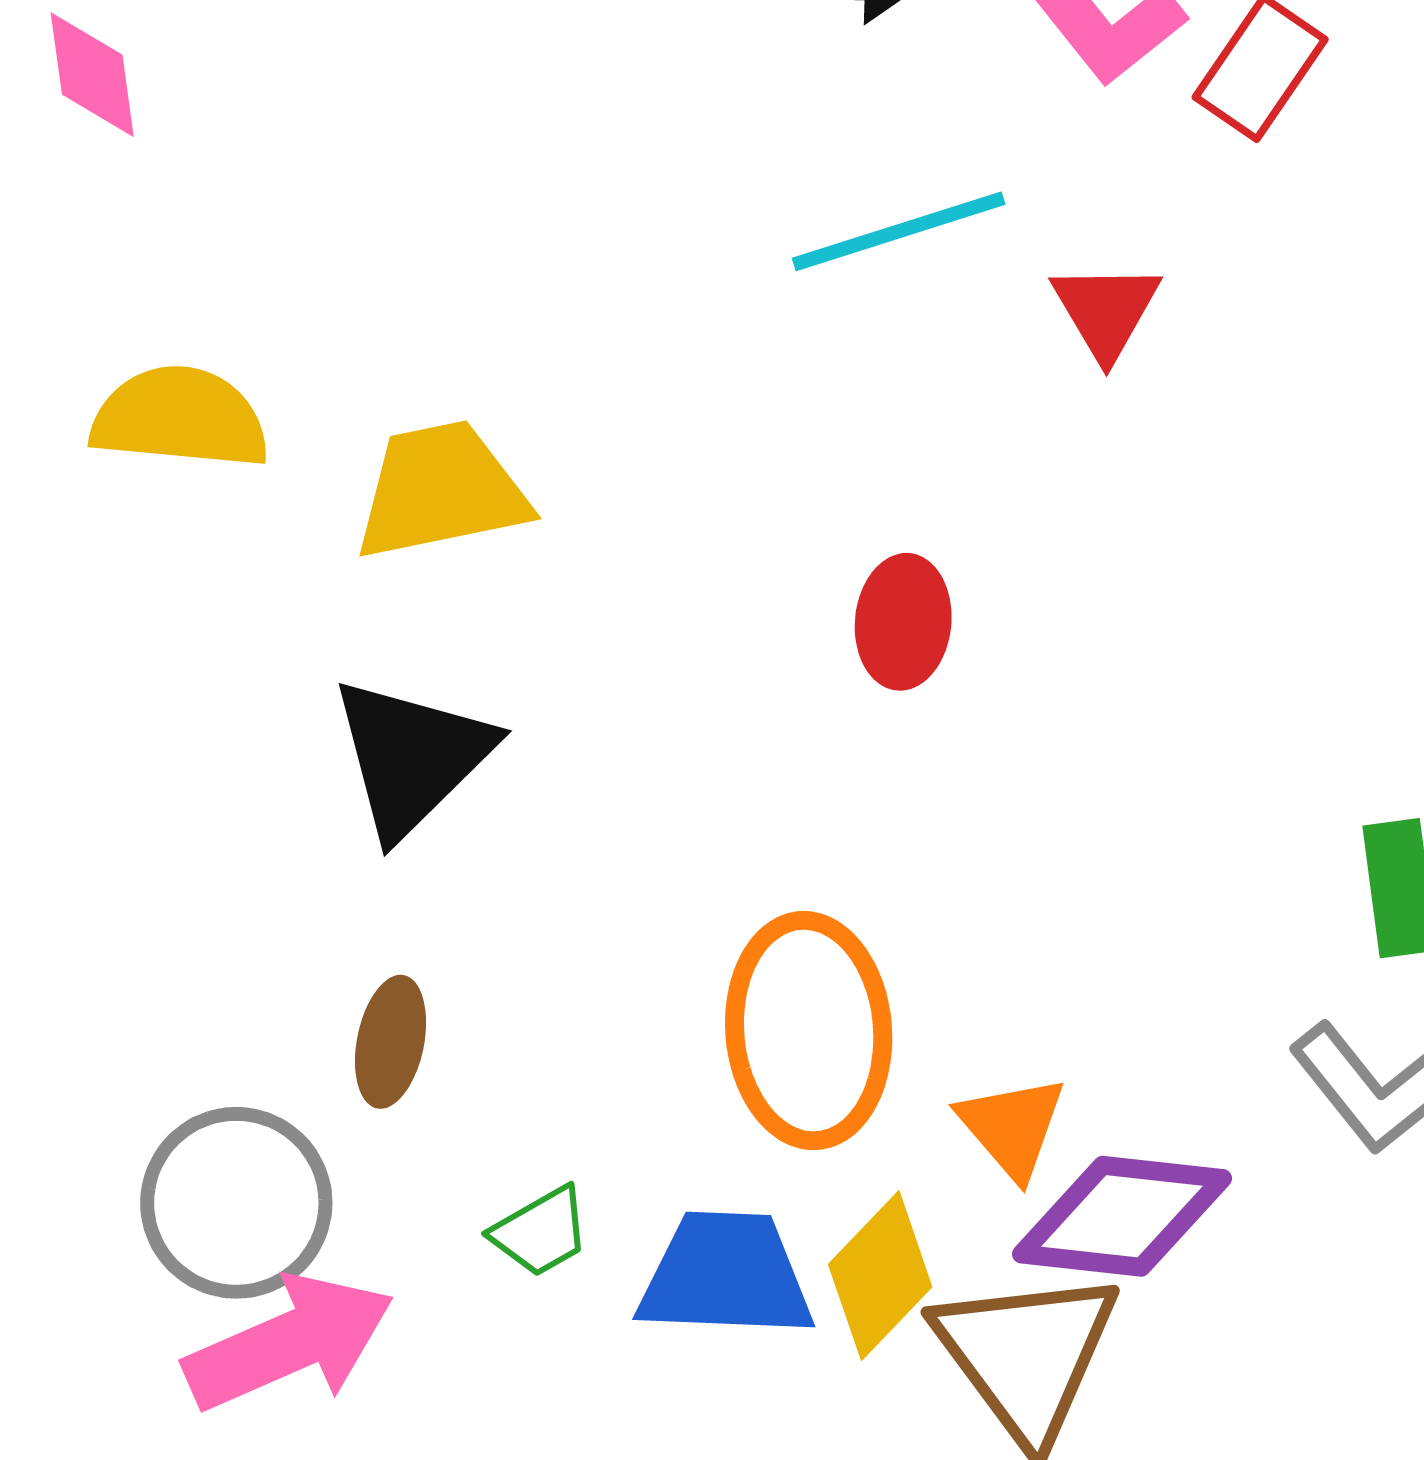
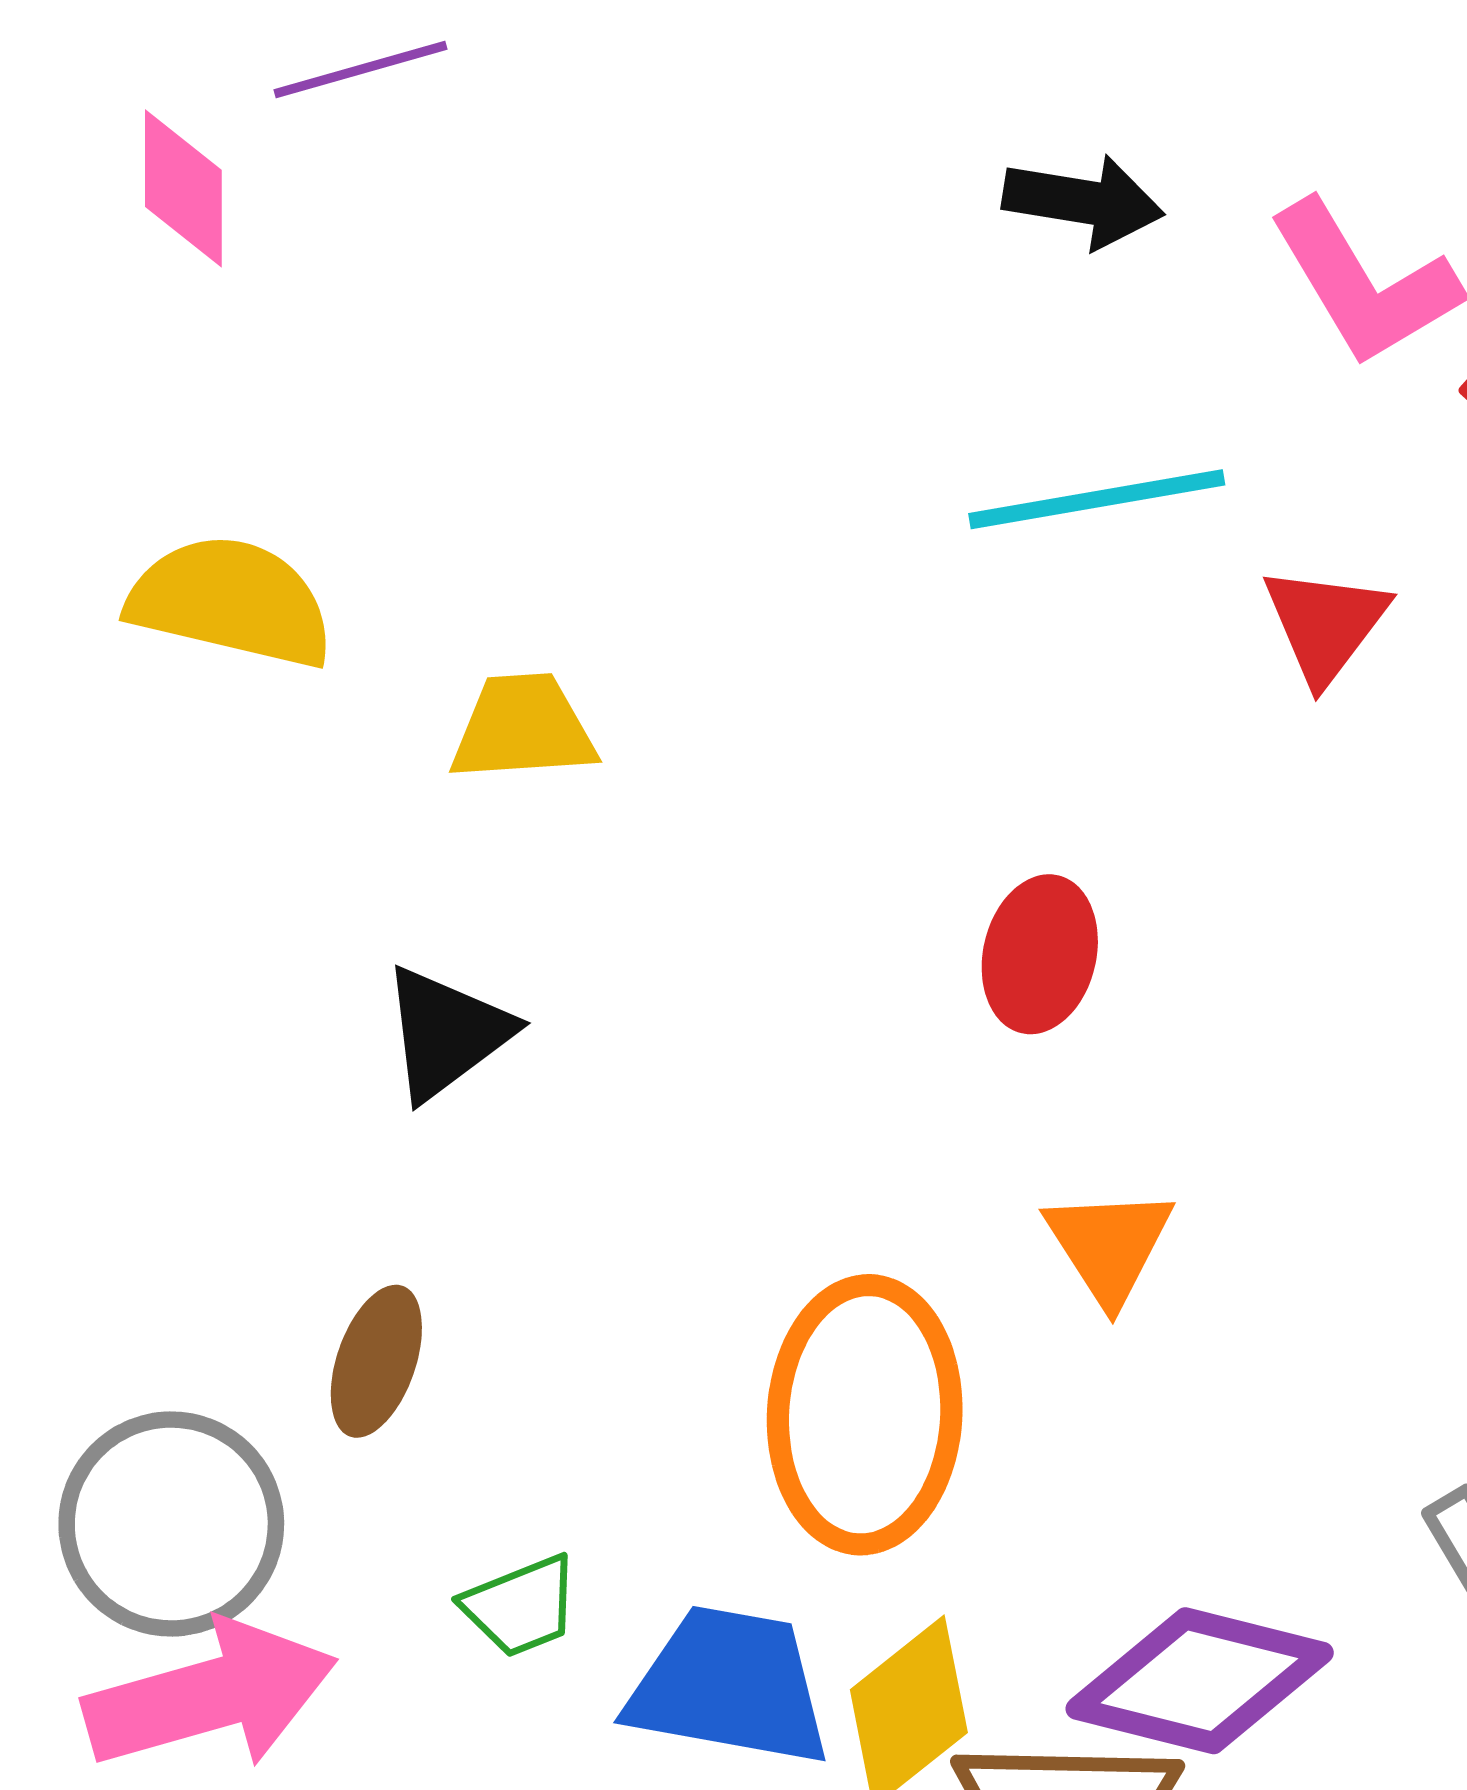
yellow trapezoid: (441, 491) -> (523, 728), size x0.7
black triangle: (412, 757) -> (446, 1033), size x0.7
orange triangle: (1012, 1127) -> (1109, 1245), moved

